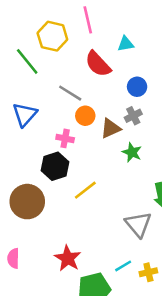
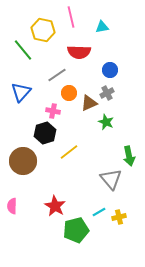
cyan triangle: (126, 44) -> (102, 27), moved
red semicircle: (98, 64) -> (79, 52), turned -45
gray line: (70, 93) -> (57, 75), turned -66

